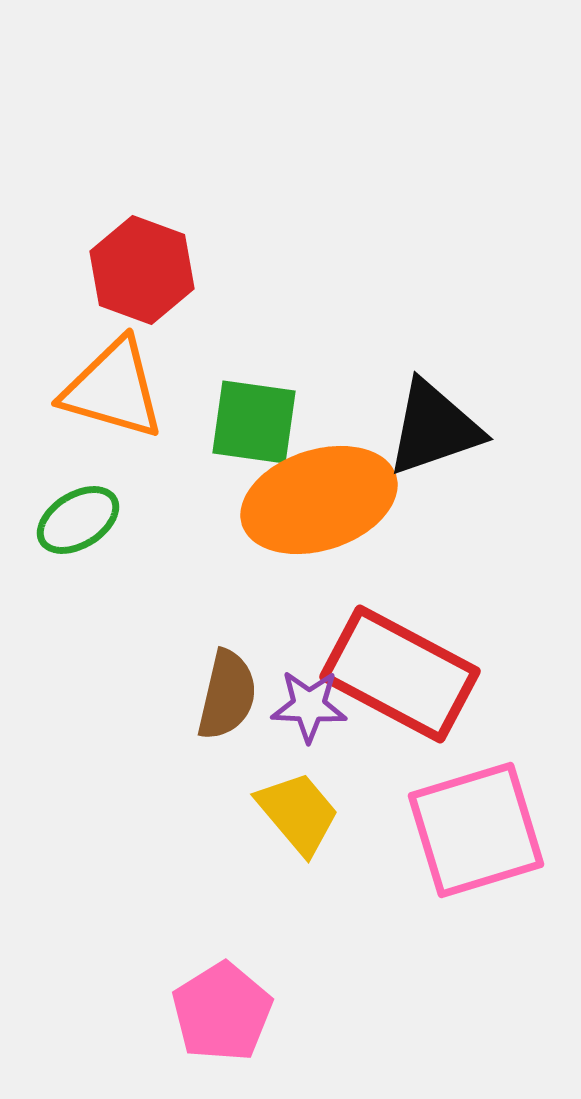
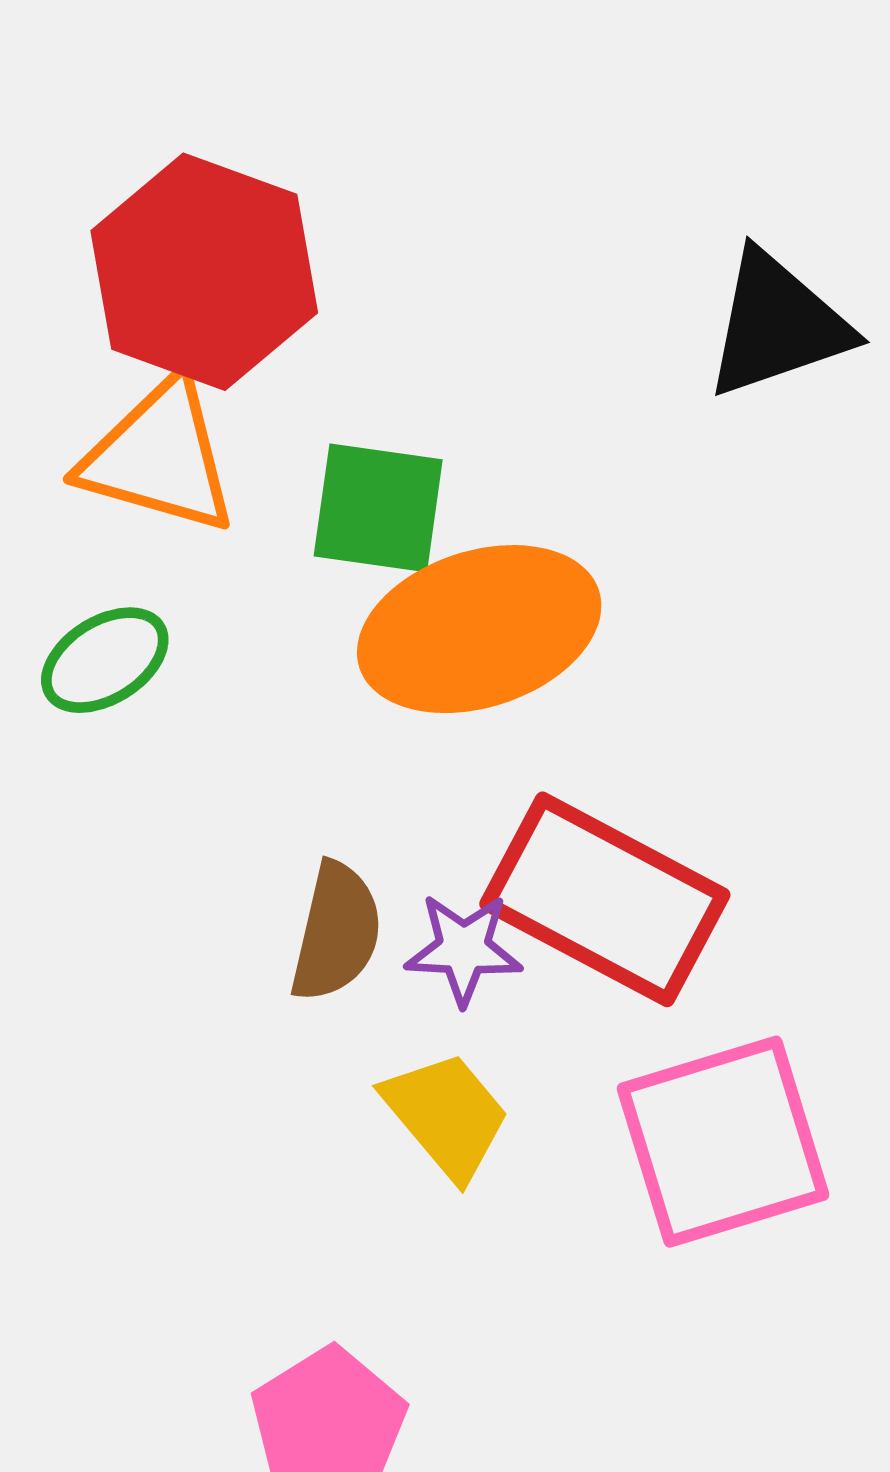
red hexagon: (142, 270) -> (204, 272), size x1.4
black triangle: (434, 428) -> (777, 325), moved

